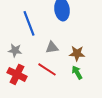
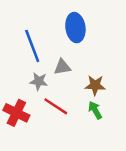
gray triangle: (52, 47) -> (62, 67), moved
gray star: (15, 50) -> (39, 81), moved

